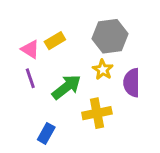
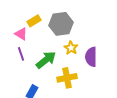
gray hexagon: (110, 36) -> (61, 24), moved
yellow rectangle: (55, 41) -> (34, 21), moved

